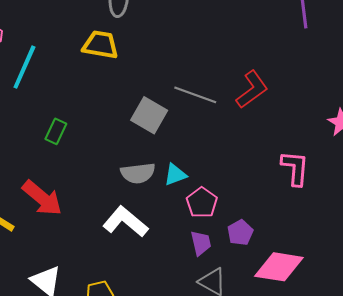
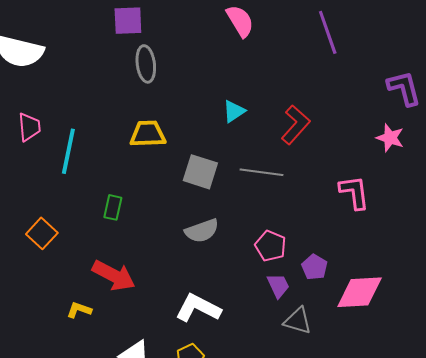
yellow trapezoid: (100, 45) -> (148, 134), moved
gray line: (195, 95) -> (261, 172), moved
cyan triangle: (175, 175) -> (234, 111), moved
white L-shape: (125, 222) -> (198, 308), moved

